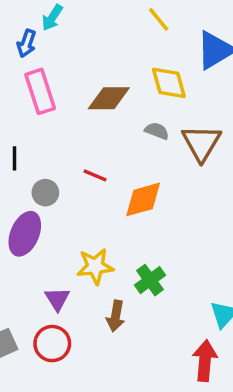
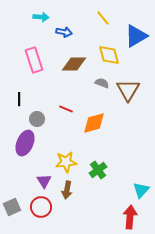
cyan arrow: (52, 18) -> (41, 17), turned -119
blue arrow: (27, 43) -> (64, 32), moved, turned -98
brown arrow: (116, 316) -> (67, 190), moved

